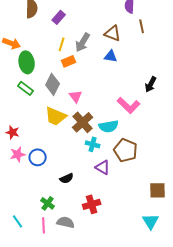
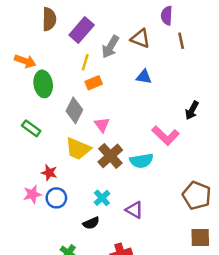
purple rectangle: (59, 17) -> (82, 30), size x1.5
brown triangle: (113, 33) -> (140, 38), moved
gray arrow: (83, 42) -> (110, 47), moved
green rectangle: (26, 88) -> (31, 128), moved
red star: (13, 132) -> (49, 173), moved
cyan cross: (93, 144) -> (102, 198), moved, turned 32
brown pentagon: (126, 150) -> (197, 195), moved

